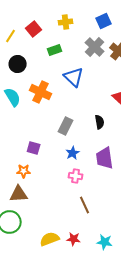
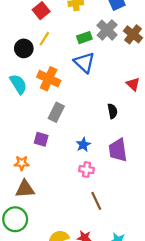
yellow line: (11, 36) -> (44, 39), moved
green rectangle: (55, 50) -> (84, 38), moved
gray rectangle: (66, 126) -> (56, 112), moved
orange star: (24, 171) -> (22, 163), moved

